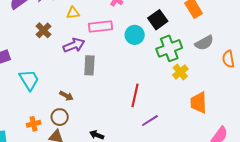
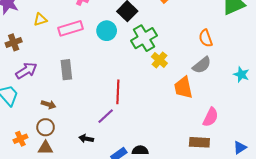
brown cross: (44, 30) -> (14, 42), turned 35
gray semicircle: (204, 43) -> (202, 65), moved
purple arrow: (74, 45) -> (26, 71), moved
purple line: (150, 121) -> (106, 116), moved

